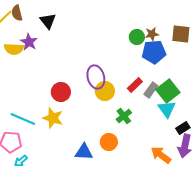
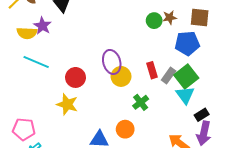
blue pentagon: (154, 52) -> (187, 43), moved
red rectangle: (135, 85) -> (152, 70), turned -63
cyan line: (23, 119) -> (36, 62), moved

